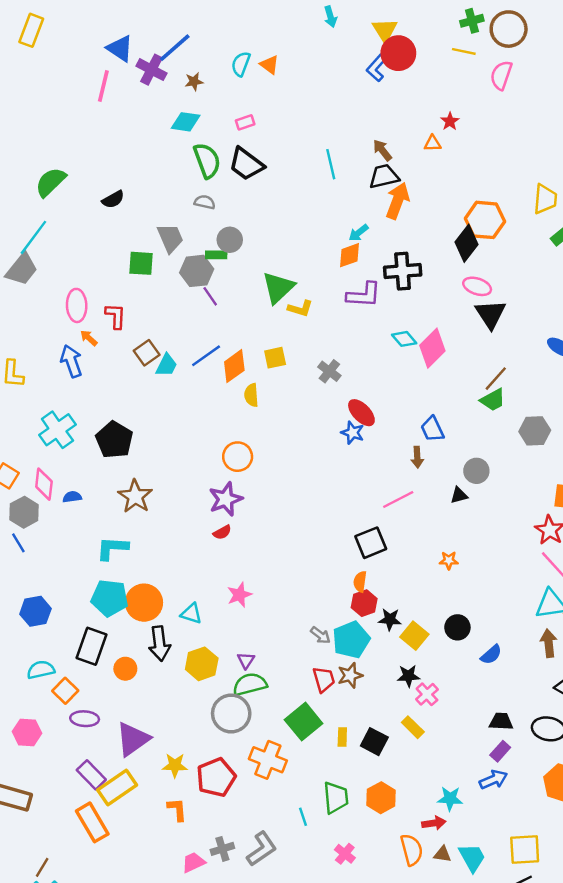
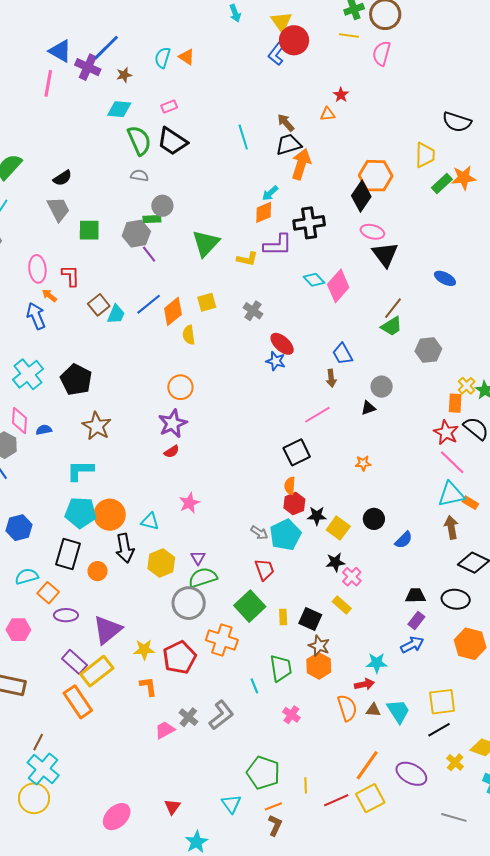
gray trapezoid: (170, 238) -> (58, 209), moved
yellow L-shape: (300, 308) -> (247, 259), moved
brown star: (350, 675) -> (319, 646), moved, turned -30
gray cross: (222, 849) -> (188, 717), turned -30

